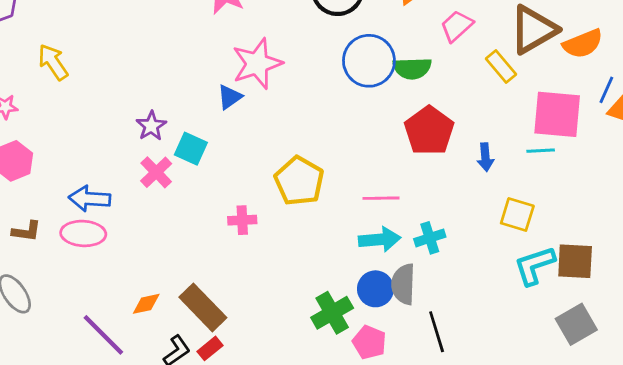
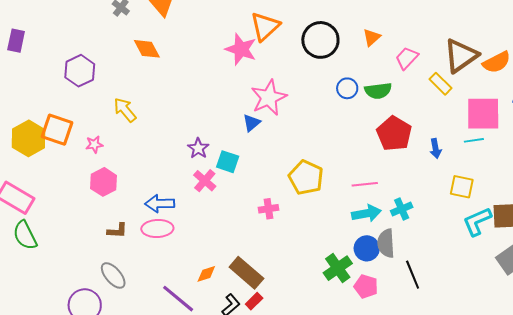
blue circle: (369, 61) -> (347, 88), size x0.6

